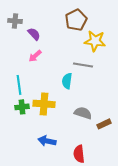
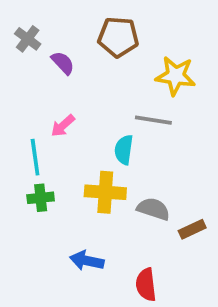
brown pentagon: (76, 20) -> (118, 37), moved, turned 30
gray cross: (15, 21) -> (28, 39), turned 32
pink arrow: (35, 56) -> (63, 126), moved
yellow cross: (44, 104) -> (105, 192), moved

